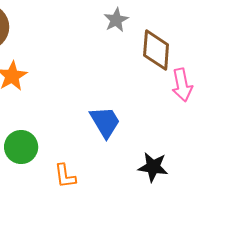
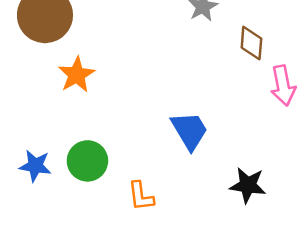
brown diamond: (156, 50) -> (251, 43), size x0.7

